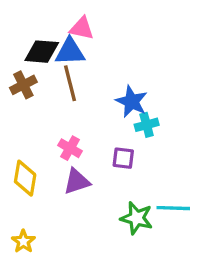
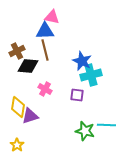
black diamond: (42, 52) -> (28, 66), moved
cyan cross: (147, 125) -> (91, 75), size x1.5
purple triangle: (77, 181) -> (30, 116), moved

